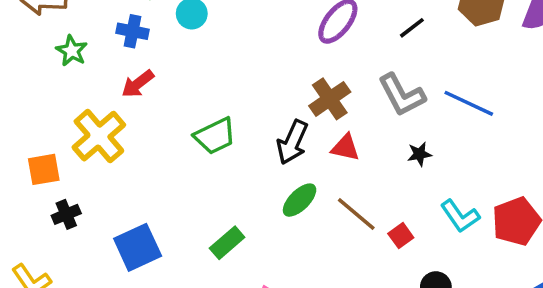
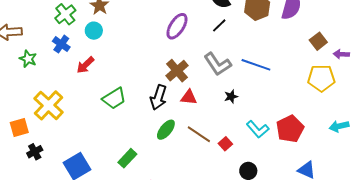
blue cross: (133, 31) -> (61, 44), turned 30
red arrow: (138, 84) -> (85, 65), moved

